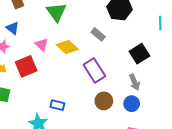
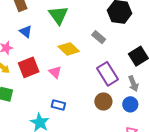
blue triangle: (12, 28) -> (26, 32), moved
pink triangle: (42, 45) -> (55, 72), moved
purple rectangle: (94, 70) -> (107, 74), moved

